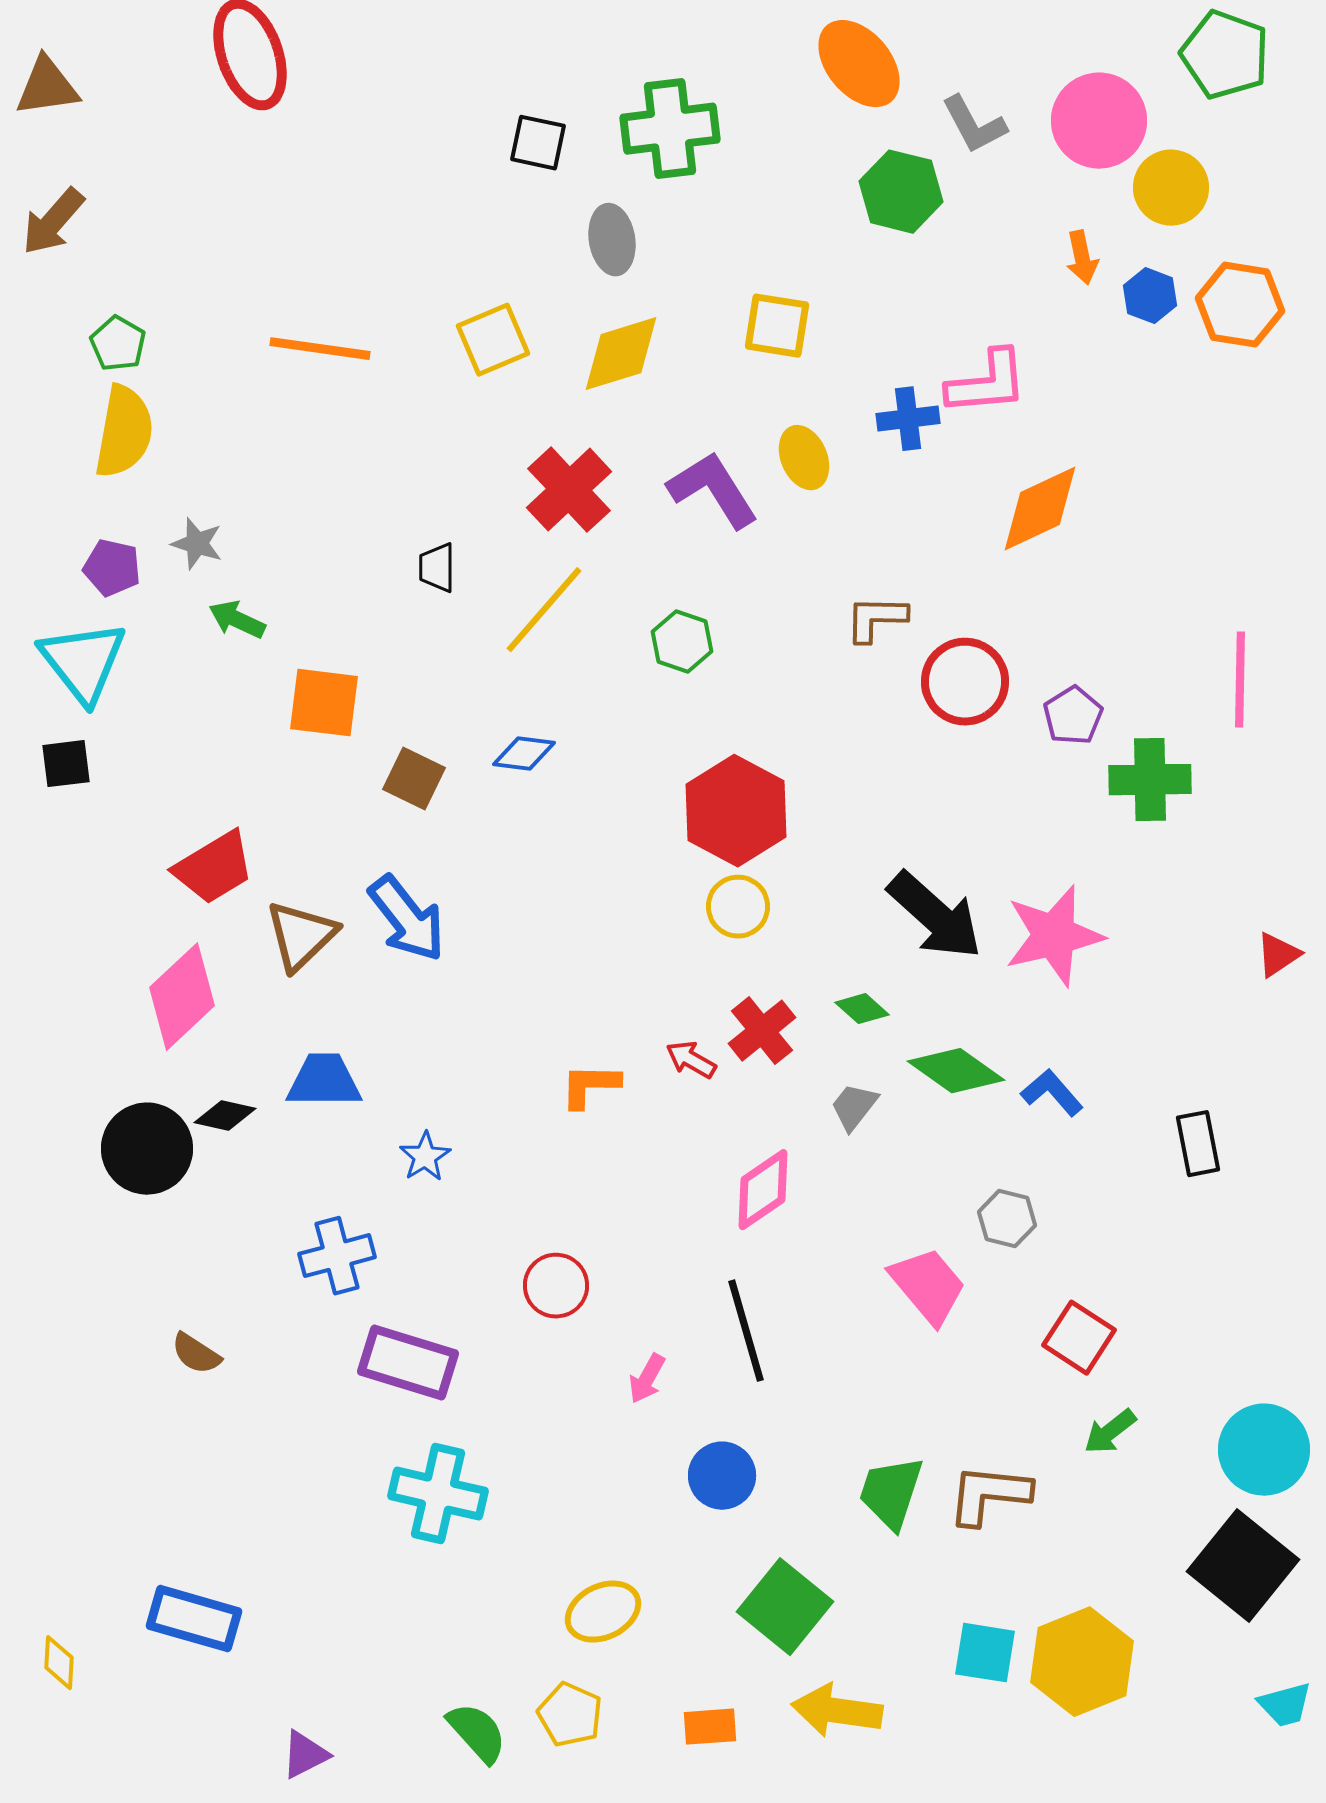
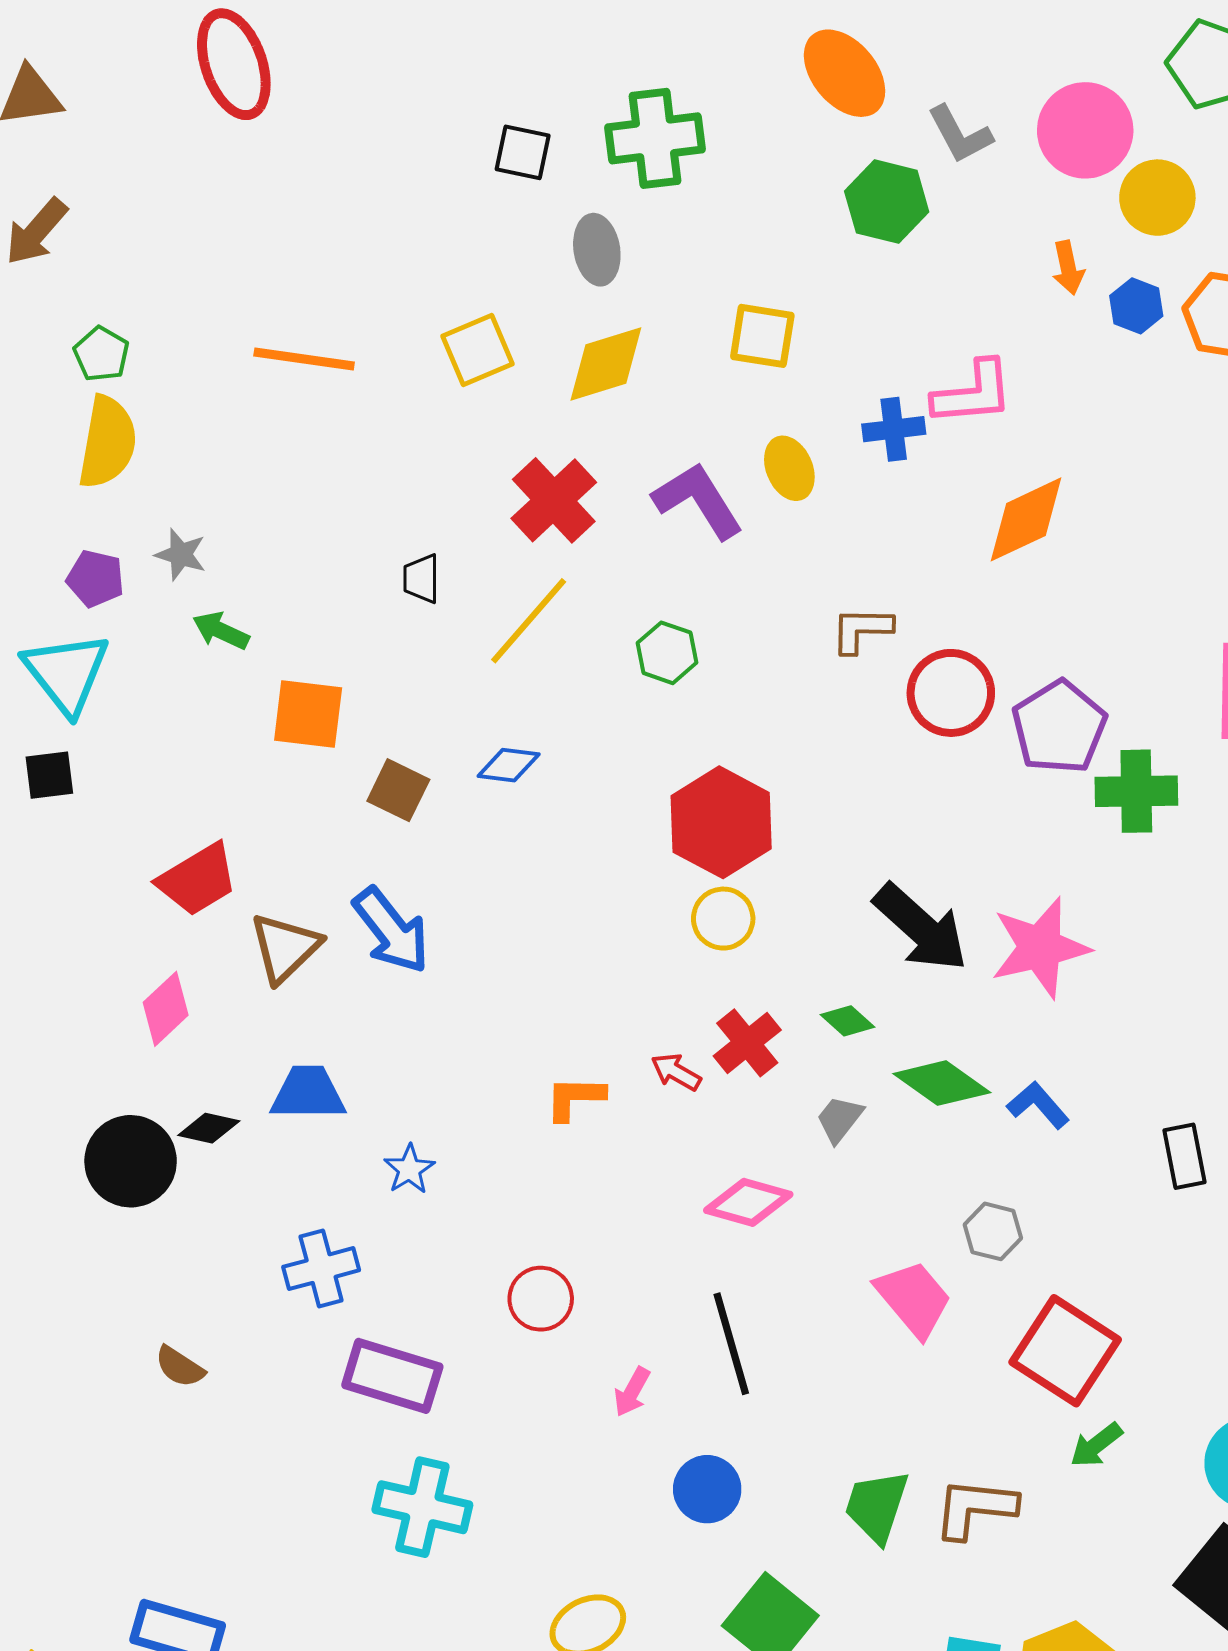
purple pentagon: (1073, 716) -> (1059, 727), size x1.6
pink diamond: (182, 997) -> (166, 1009), size x0.7
pink diamond: (763, 1190) -> (748, 1202), turned 50
red square: (1079, 1338) -> (1065, 1351), size x1.5

